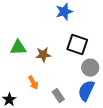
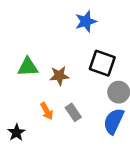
gray rectangle: (58, 96) -> (73, 112), moved

